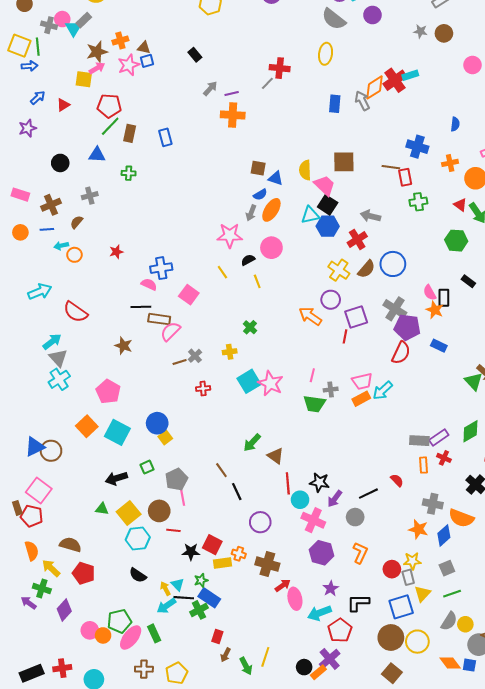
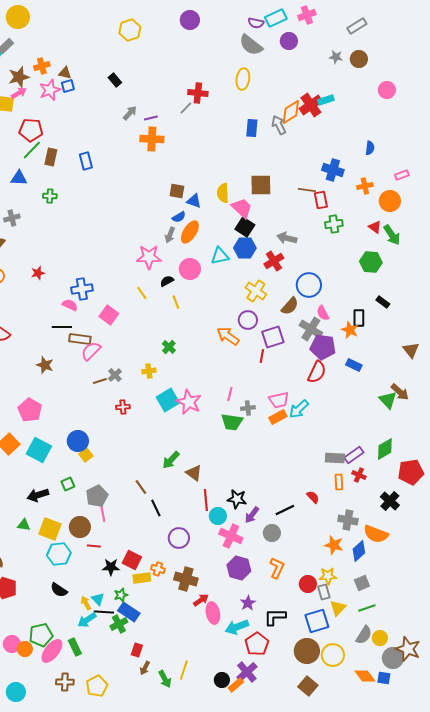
cyan triangle: (310, 215) -> (220, 256), moved
brown semicircle: (366, 269) -> (290, 306), moved
pink semicircle: (430, 293) -> (323, 313), moved
yellow square: (129, 513) -> (50, 529), turned -30

